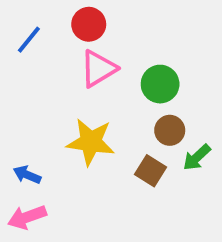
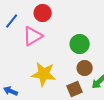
pink triangle: (98, 69) -> (33, 36), moved
brown square: (150, 171) -> (75, 89), turned 35

